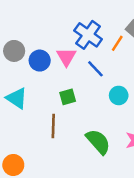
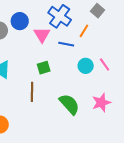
orange line: (117, 43) -> (84, 31), moved
blue circle: (40, 61) -> (20, 21), moved
blue line: (95, 69) -> (66, 44), turned -35

